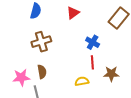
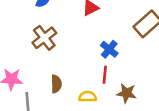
brown cross: (41, 42) -> (44, 38), turned -30
brown semicircle: (42, 72) -> (56, 84), moved

